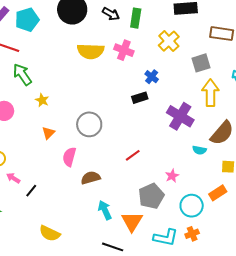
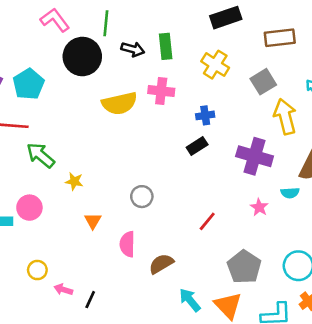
blue cross: (152, 77) -> (205, 115), turned -32
gray circle: (89, 124) -> (142, 197), size x0.7
pink star: (172, 176) -> (259, 207), moved

